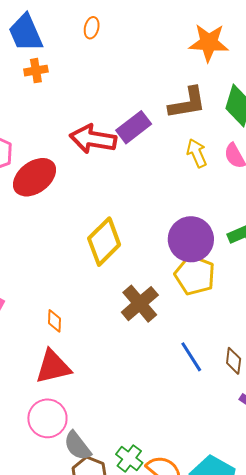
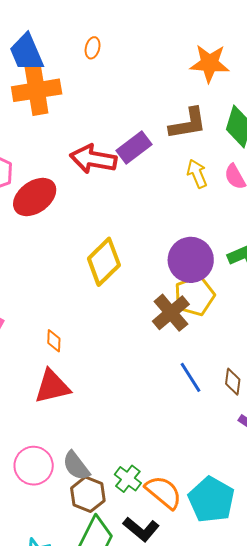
orange cross: (36, 71) -> (37, 90), size x2.0
yellow pentagon: (195, 275) -> (194, 296), turned 30
brown cross: (140, 304) -> (171, 313), moved
pink circle: (47, 418) -> (34, 466), moved

